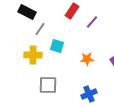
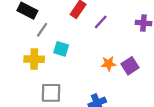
orange star: (87, 59) -> (109, 64), moved

